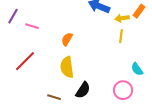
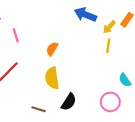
yellow arrow: (122, 18) -> (109, 27), turned -40
pink line: (32, 26) -> (16, 35), turned 56

